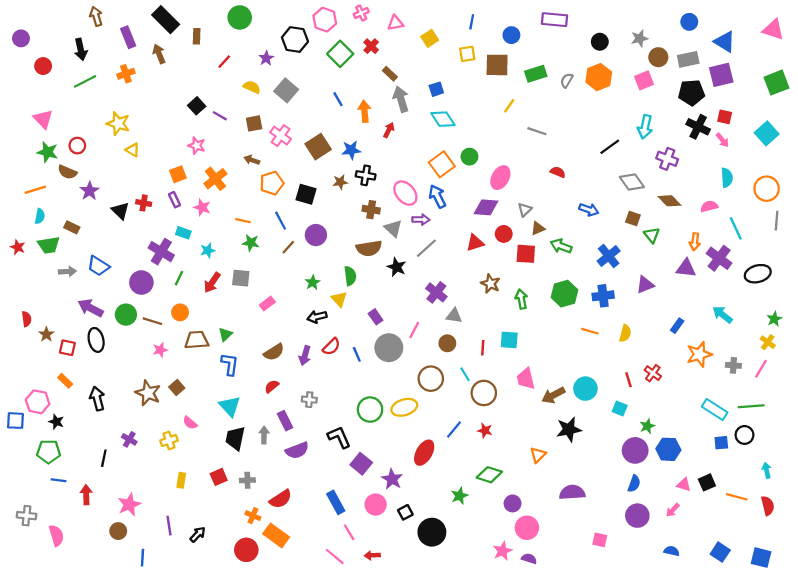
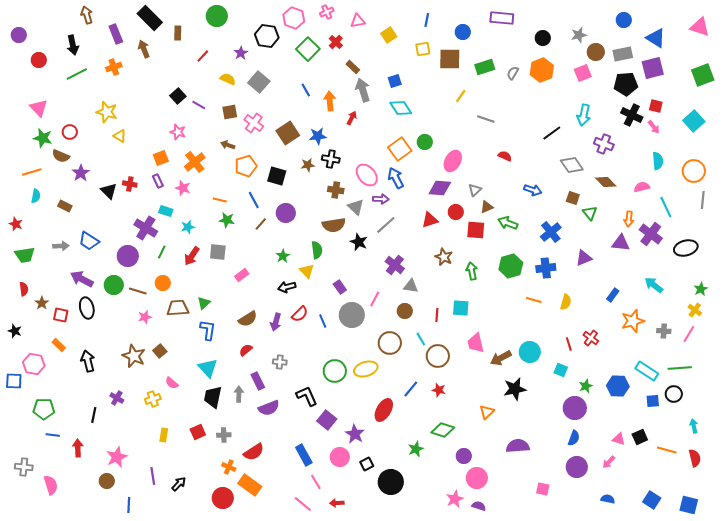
green trapezoid: (49, 245) -> (25, 255), moved
black star: (56, 422) -> (15, 331), moved
blue hexagon: (668, 449) -> (618, 386), moved

